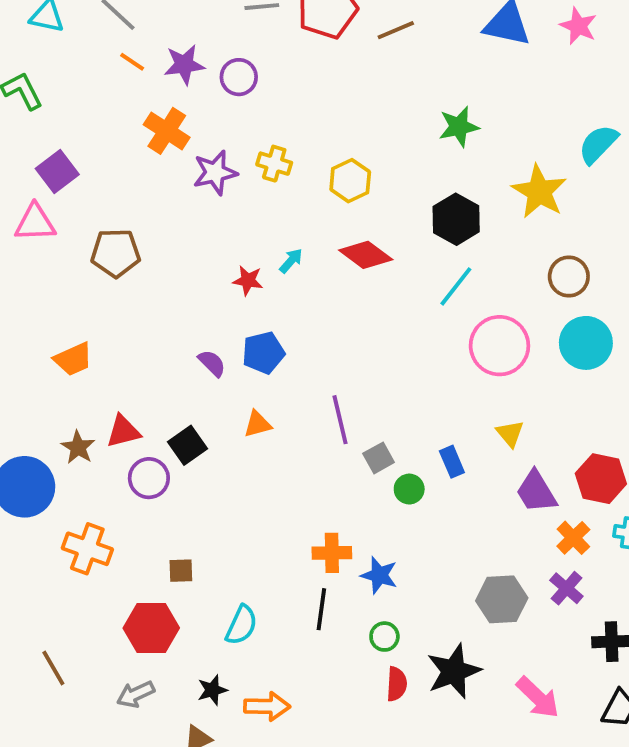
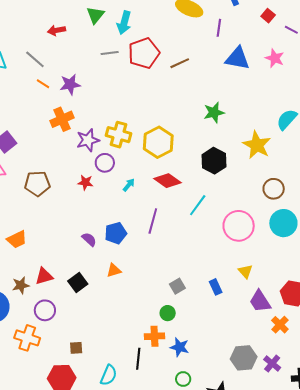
purple circle: (239, 77) -> (105, 163), moved
orange cross: (167, 131) -> (62, 119), turned 35
yellow cross: (274, 164) -> (118, 135), size x1.4
yellow hexagon: (350, 181) -> (158, 142), size x1.4
red star: (248, 280) -> (85, 182), moved
cyan line: (456, 286) -> (198, 205), moved
purple line: (340, 420) -> (153, 221), moved, turned 30
brown star: (78, 447) -> (21, 285), turned 30
purple circle: (149, 478) -> (45, 310), moved
green circle: (409, 489) -> (168, 313), moved
purple cross: (566, 588) -> (272, 363), moved
black line: (321, 609) -> (138, 359), moved

